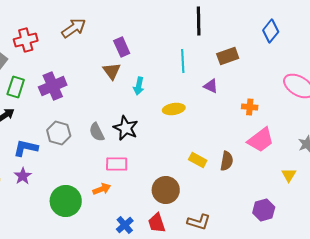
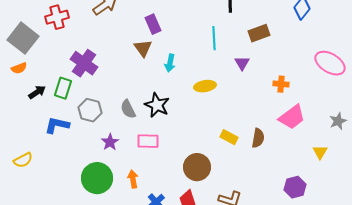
purple cross: (53, 86) -> (84, 63), turned -32
purple triangle: (211, 86) -> (242, 63), turned 35
green rectangle: (16, 87) -> (63, 88), moved
purple star: (23, 176) -> (110, 142), moved
orange arrow: (102, 189) -> (133, 179), moved, turned -78

